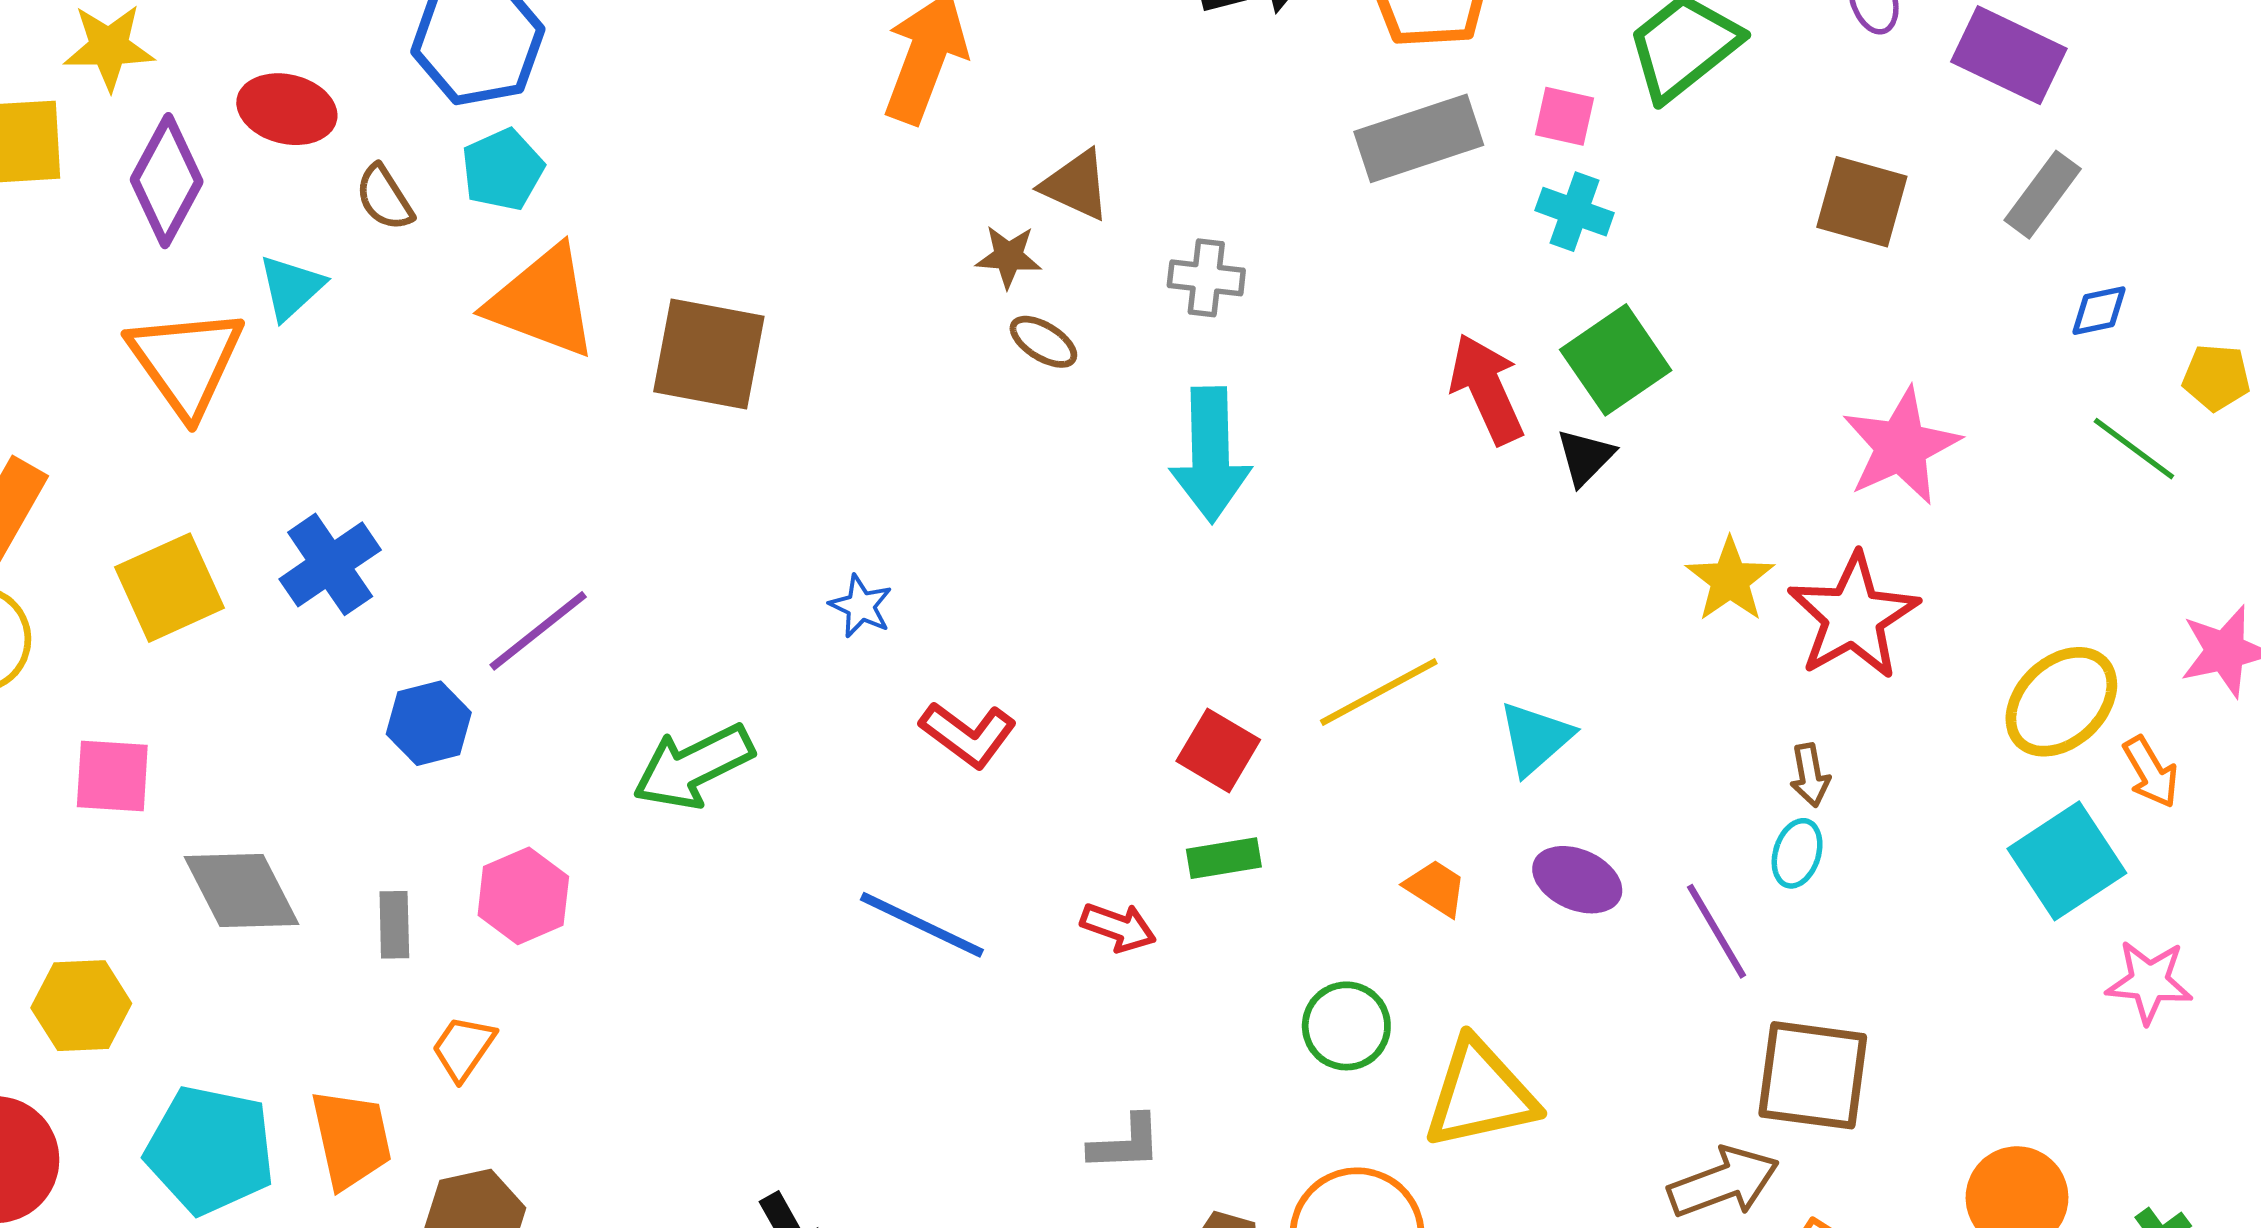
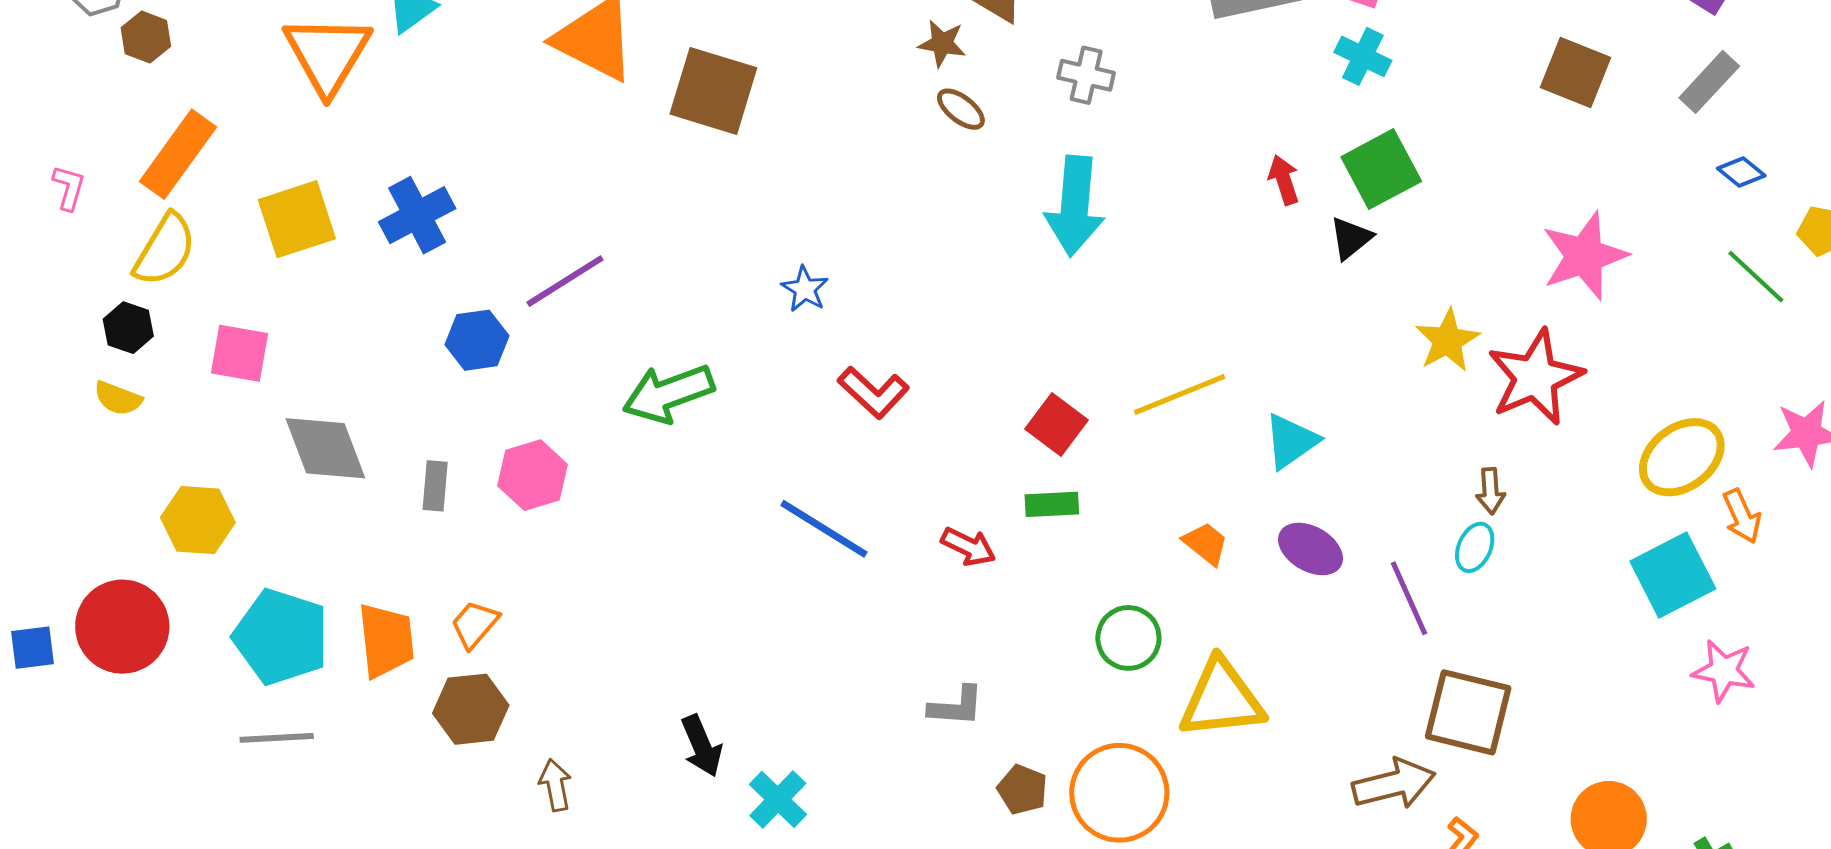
blue diamond: (2099, 311) -> (1741, 172), turned 45
red arrow: (1487, 389) -> (1284, 180), size x0.6
orange trapezoid: (463, 1048) -> (475, 624), moved

